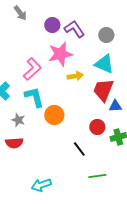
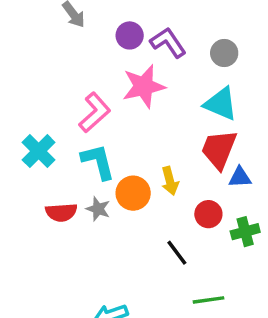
yellow arrow: (75, 76) -> (170, 181), moved, turned 84
gray star: (18, 120) -> (98, 209), moved
red semicircle: (14, 143) -> (61, 212), moved

